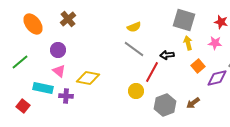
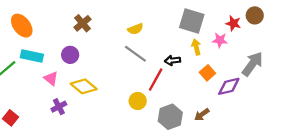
brown cross: (68, 19) -> (83, 23), moved
pink star: (215, 43) -> (220, 40), moved
purple circle: (58, 50) -> (70, 55), moved
yellow diamond: (88, 78) -> (84, 86), turned 30
cyan rectangle: (43, 88) -> (32, 56), moved
purple cross: (66, 96) -> (59, 107), turned -32

